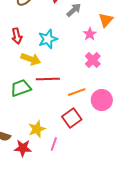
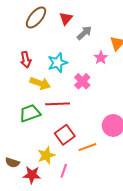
pink cross: (93, 60) -> (82, 81), moved
orange line: (77, 92) -> (87, 147), moved
red square: (72, 118) -> (65, 135), moved

